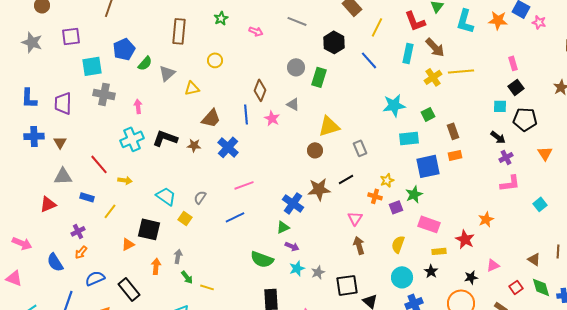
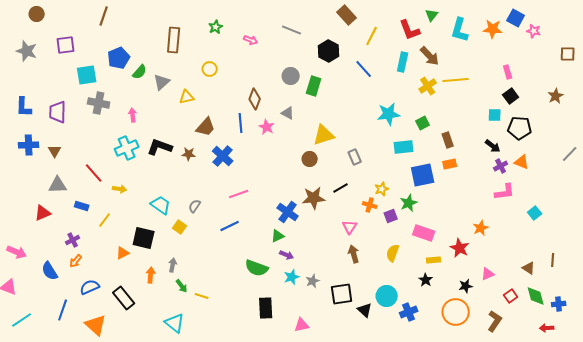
orange triangle: (545, 153) -> (522, 162), moved, turned -35
cyan circle: (402, 277) -> (387, 296), moved

